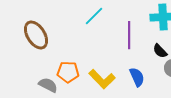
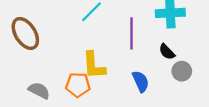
orange pentagon: (68, 72) -> (78, 85), moved
yellow L-shape: (102, 79) -> (94, 65), moved, turned 40

